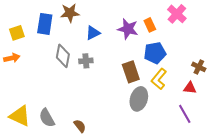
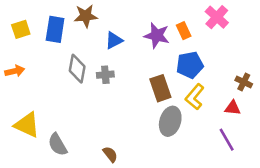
yellow square: (17, 33) -> (21, 29), moved
yellow triangle: (20, 116) -> (27, 125), moved
brown semicircle: (80, 126) -> (110, 154), moved

